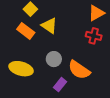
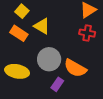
gray circle: (54, 59) -> (49, 59), size x1.5

